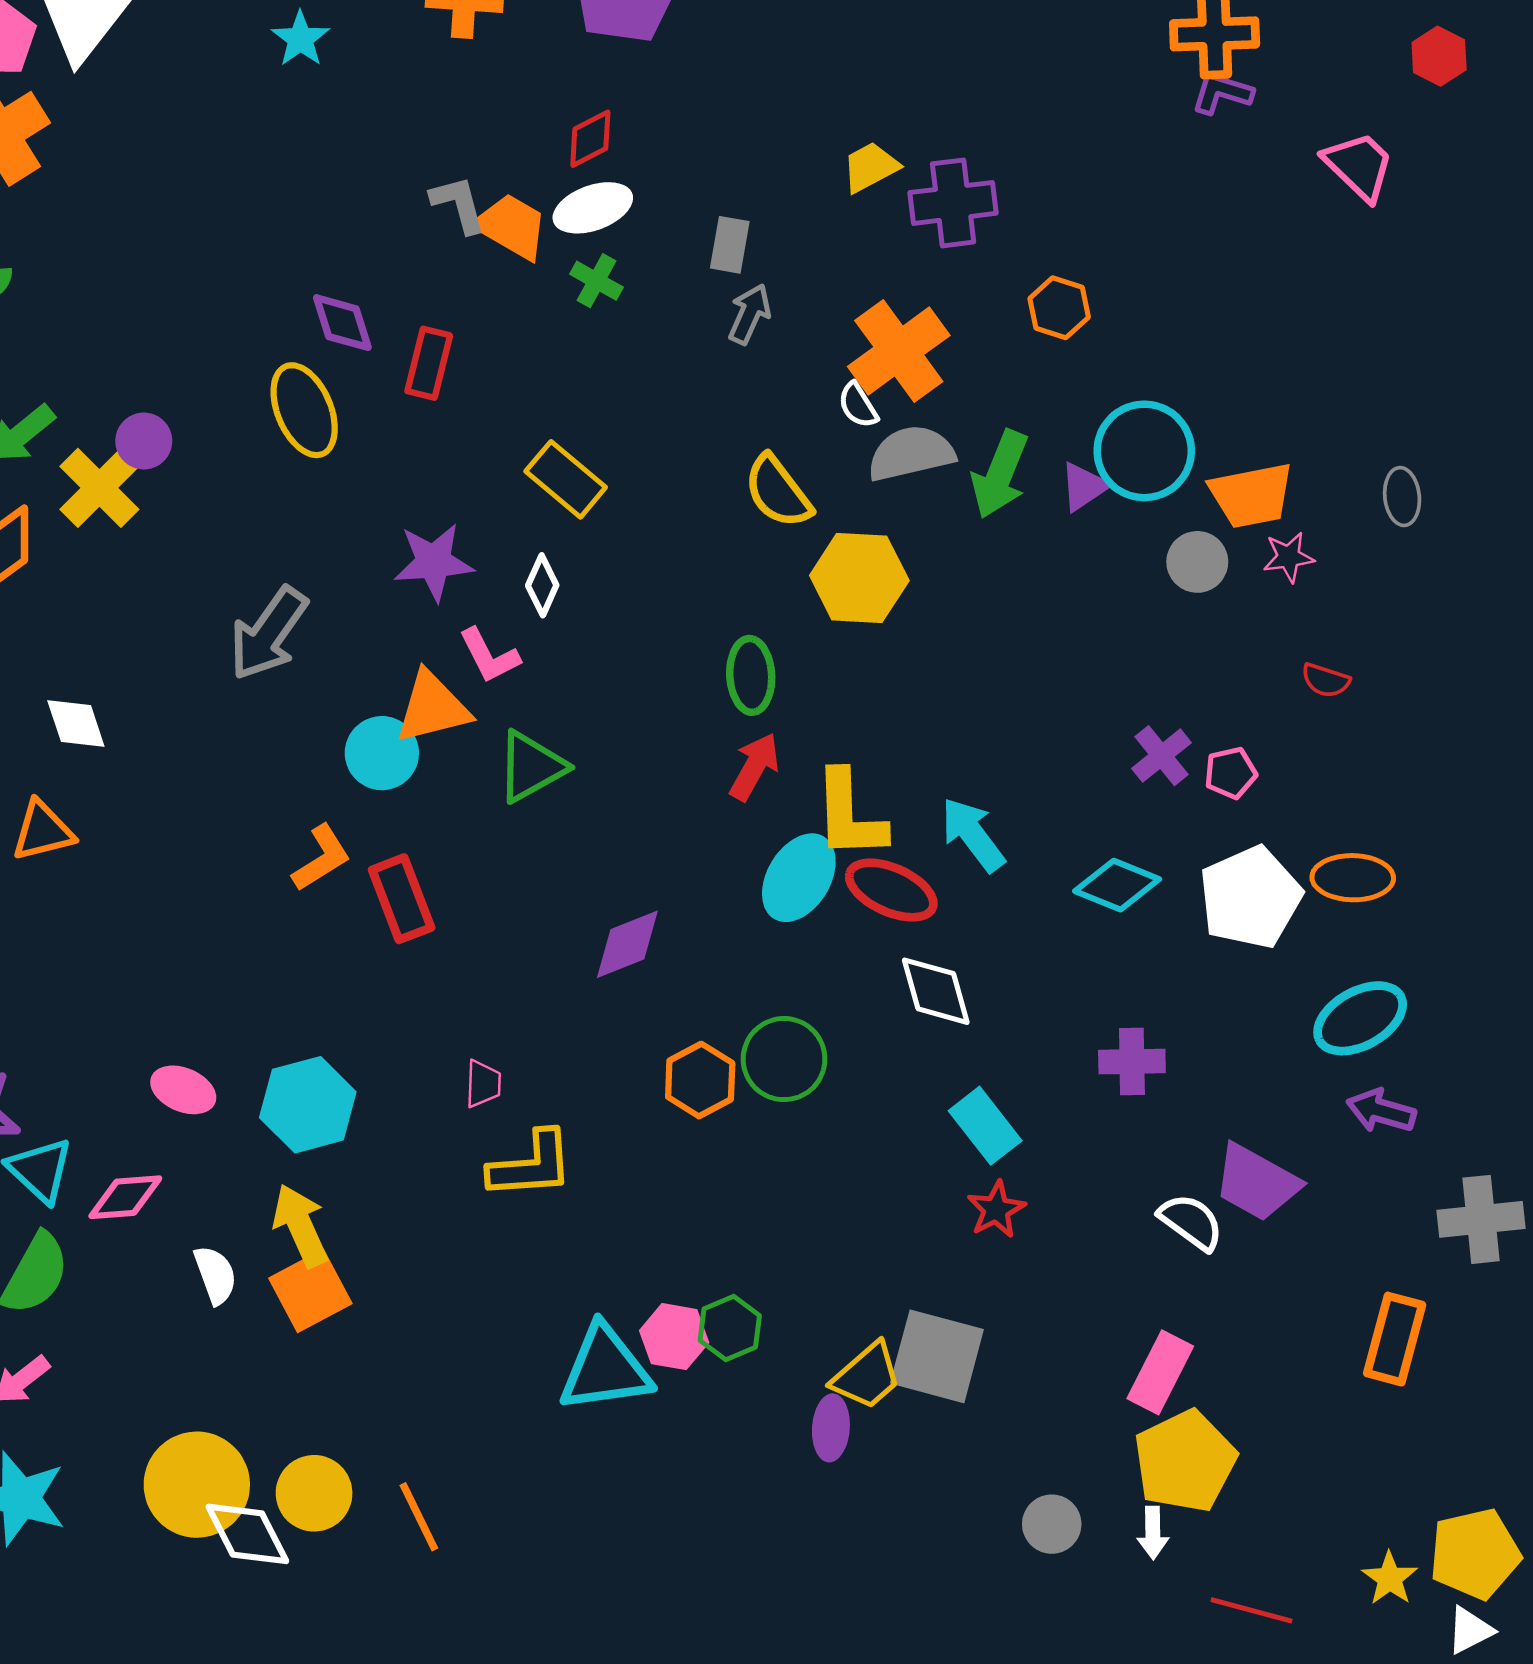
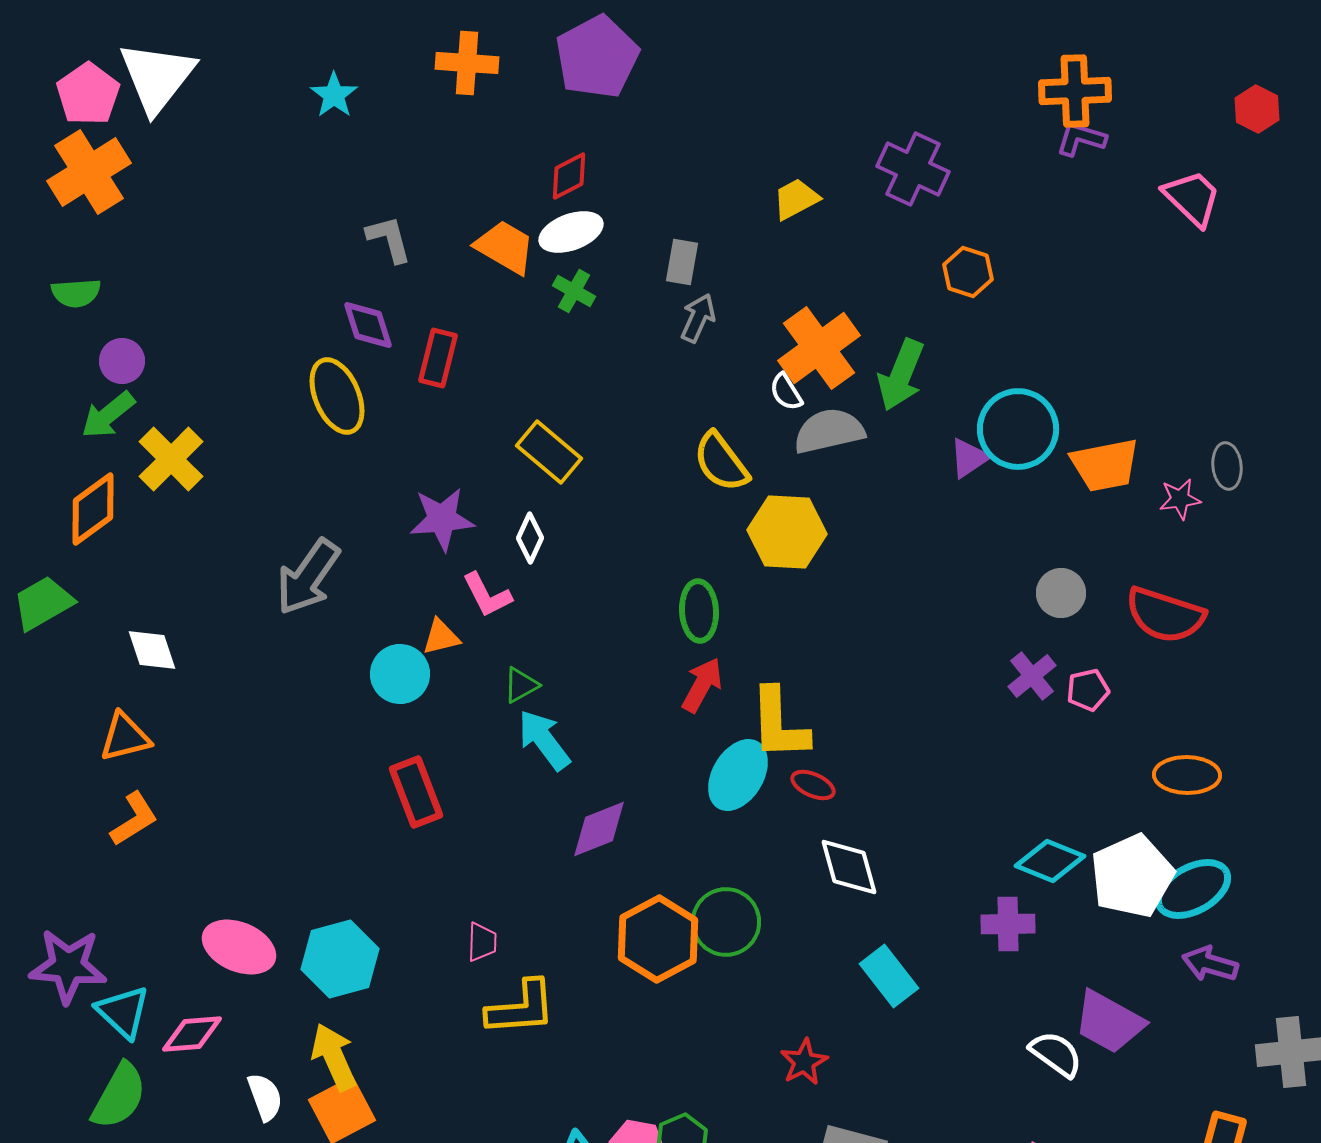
purple cross: (953, 203) -> (913, 169), moved, turned 32
gray L-shape: (458, 204) -> (389, 239), moved
orange hexagon: (1059, 308) -> (968, 272), moved
purple circle: (144, 441) -> (122, 361), moved
green arrow: (1000, 474) -> (901, 375), moved
pink star: (1289, 557) -> (1180, 499), moved
gray circle: (1197, 562) -> (1061, 593), moved
red semicircle: (1326, 680) -> (1165, 615), size x2.0
orange triangle: (432, 707) -> (441, 637), size x0.6
green triangle: (531, 767) -> (521, 685), size x0.6
cyan arrow: (973, 835) -> (544, 740), moved
orange L-shape: (321, 858) -> (134, 819), moved
cyan diamond: (1117, 885) -> (1050, 861), moved
red ellipse: (891, 890) -> (813, 785), size x0.6
white pentagon: (1250, 897) -> (1132, 876), moved
orange hexagon: (700, 1080) -> (658, 939), size x1.4
pink ellipse: (183, 1090) -> (239, 947), size x1.4
red star: (996, 1210) -> (804, 1062), moved

